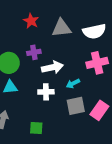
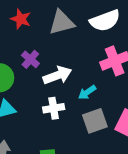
purple cross: (34, 52) -> (30, 59), turned -32

